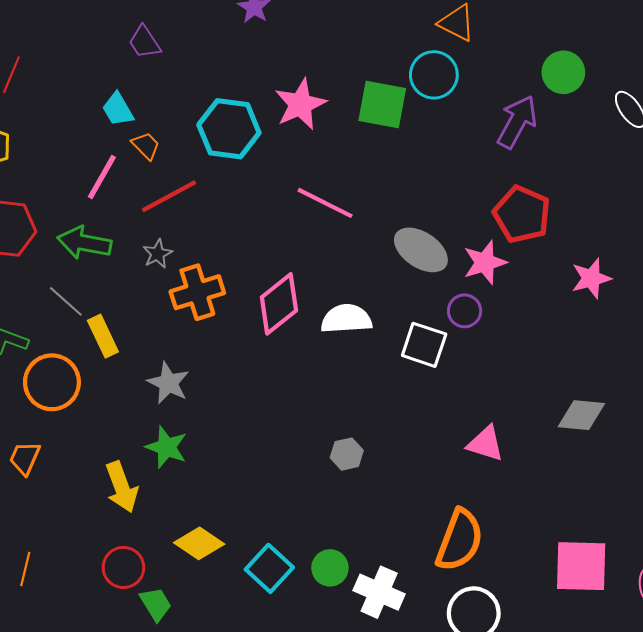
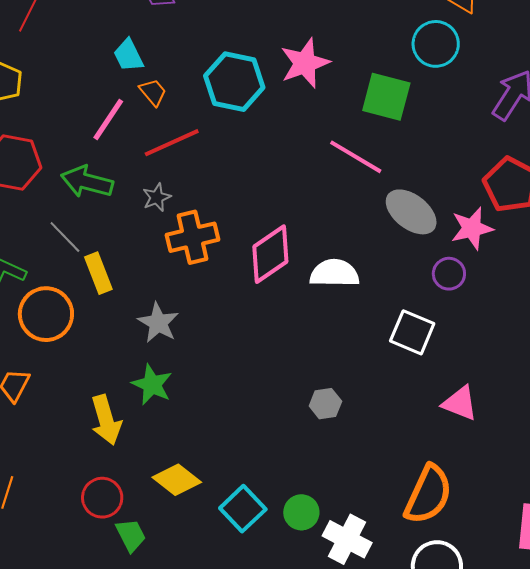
green square: (382, 104) -> (386, 97), moved
pink line: (325, 203) -> (356, 157), moved
white square: (424, 345) -> (412, 332), moved

